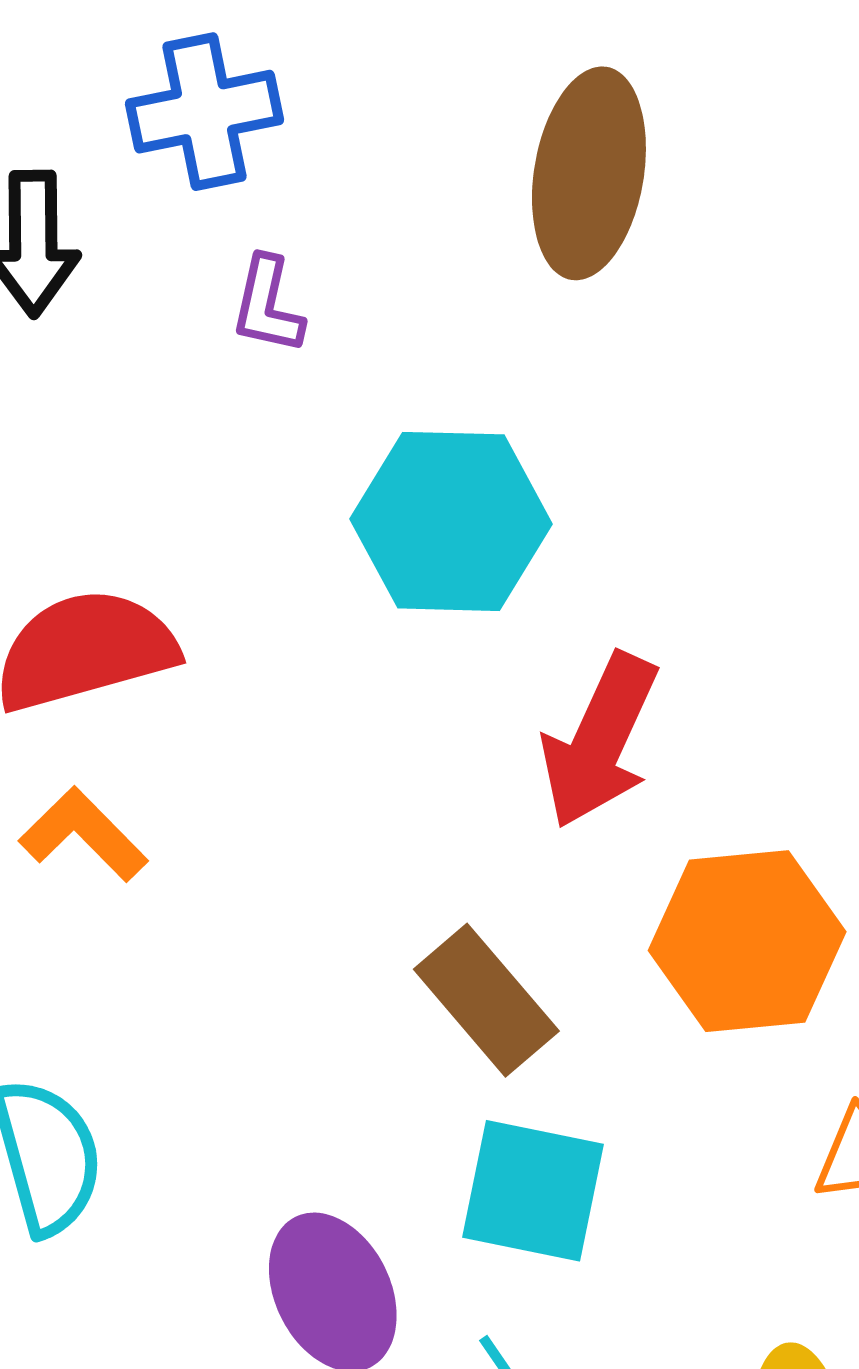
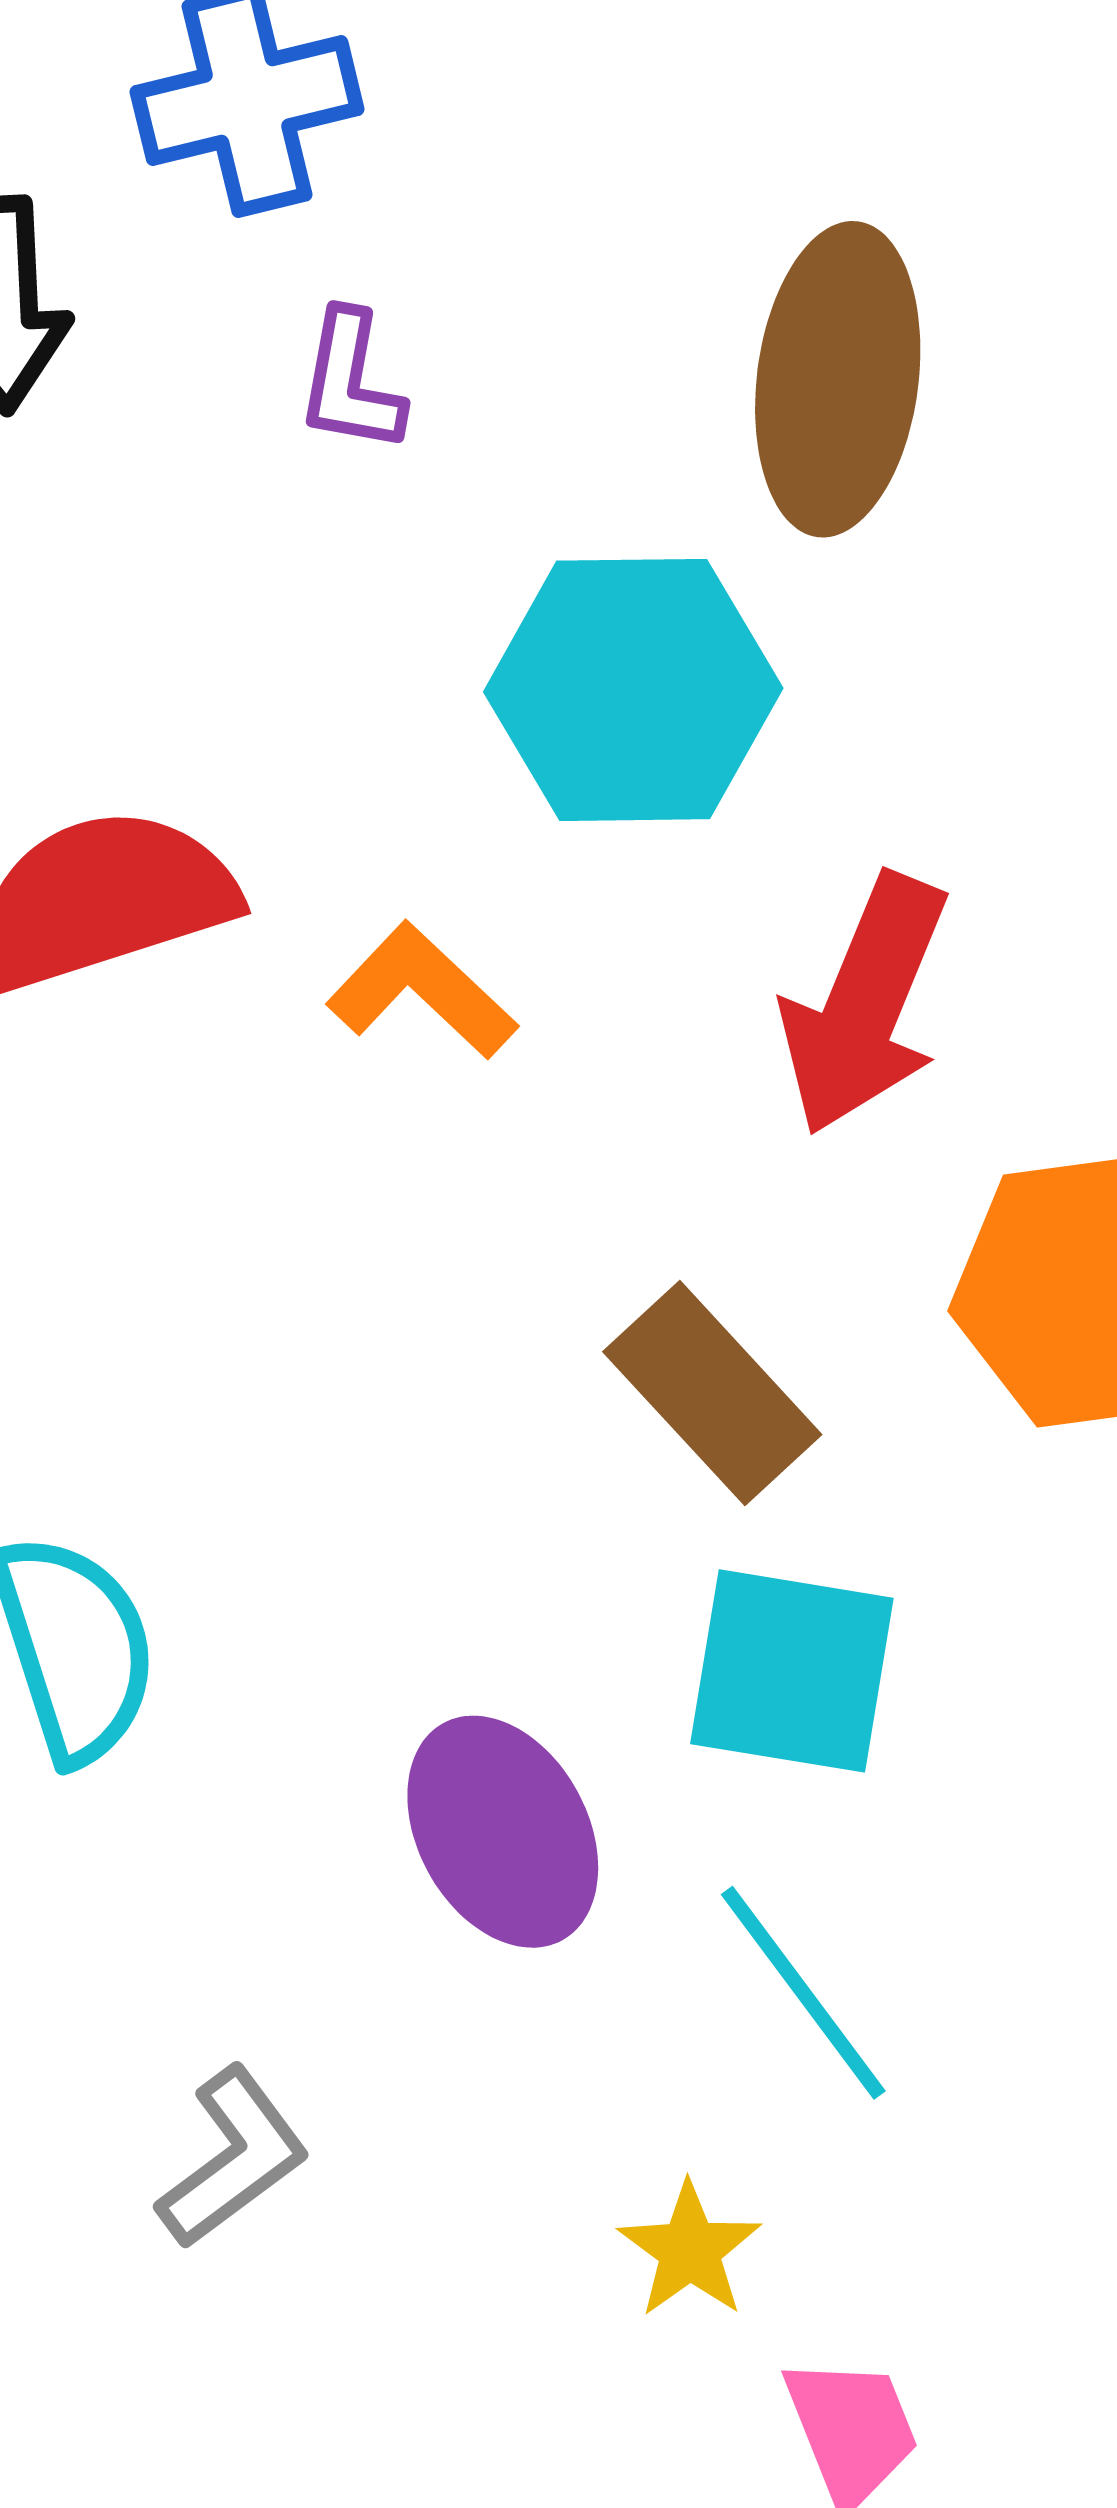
brown ellipse: (589, 173) -> (838, 379), moved
orange L-shape: (83, 834) -> (422, 991), moved

